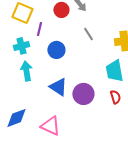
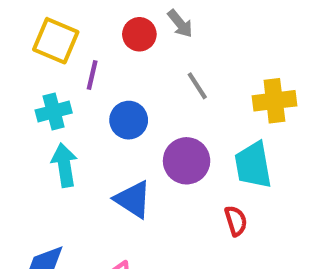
purple circle: (83, 94) -> (187, 161), moved
red semicircle: (115, 97) -> (236, 221), moved

